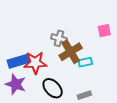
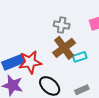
gray cross: (59, 38) -> (62, 25), moved

